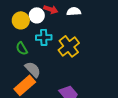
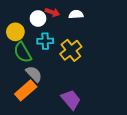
yellow circle: (21, 20) -> (15, 32), moved
green semicircle: (22, 48) -> (23, 52), size x1.5

